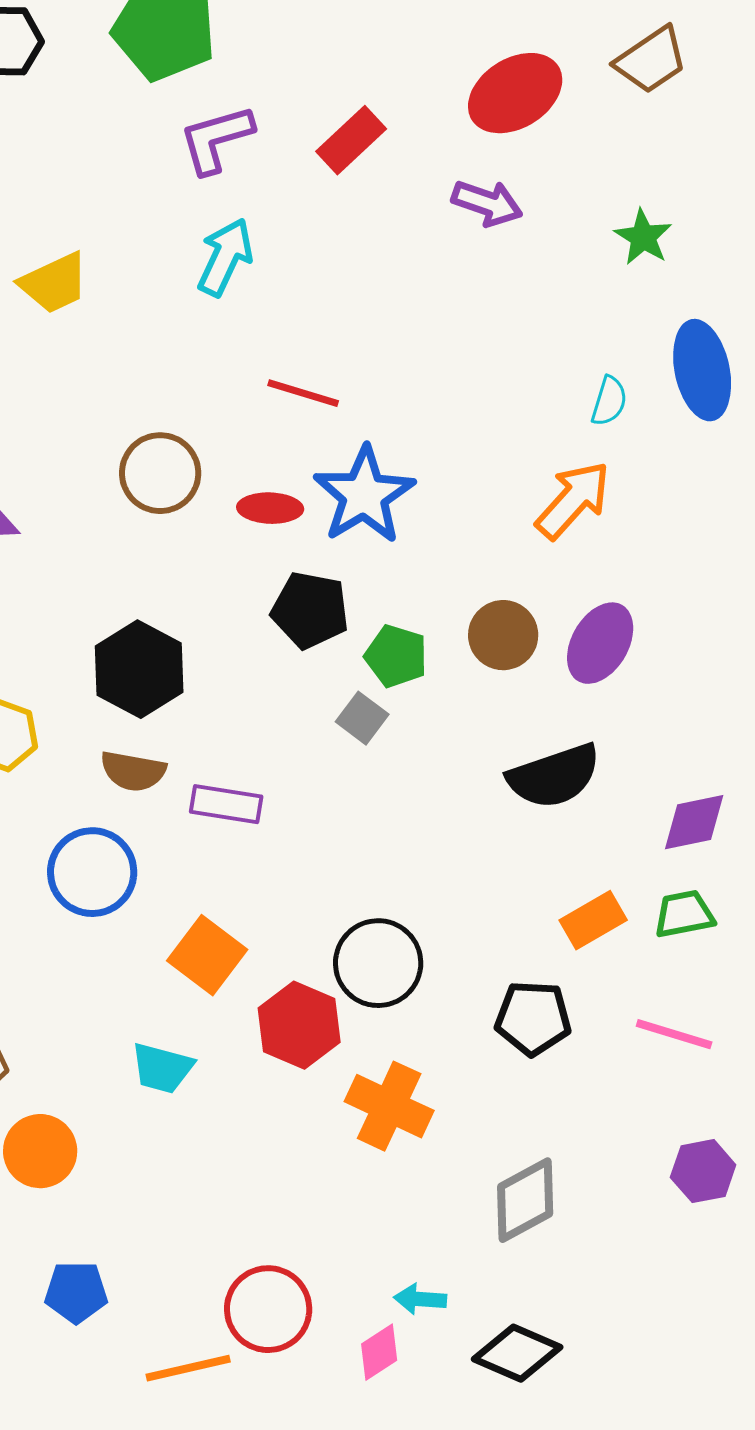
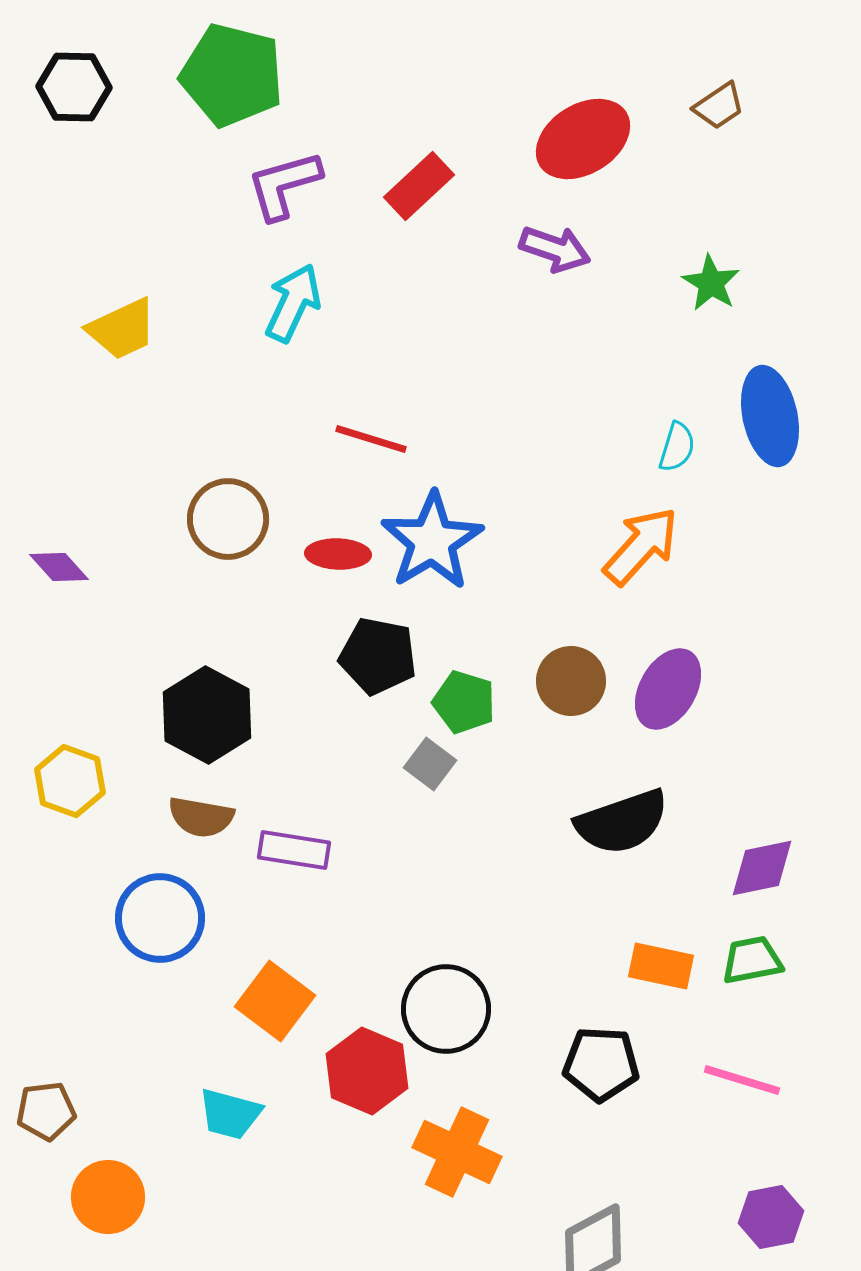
brown trapezoid: (651, 60) -> (719, 106), size x0.7
orange rectangle: (593, 920) -> (661, 966), turned 42

